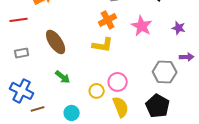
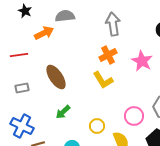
yellow L-shape: (103, 45) -> (103, 80), turned 50
green arrow: (63, 77) -> (63, 112), turned 98
pink circle: (118, 82) -> (134, 116), moved

